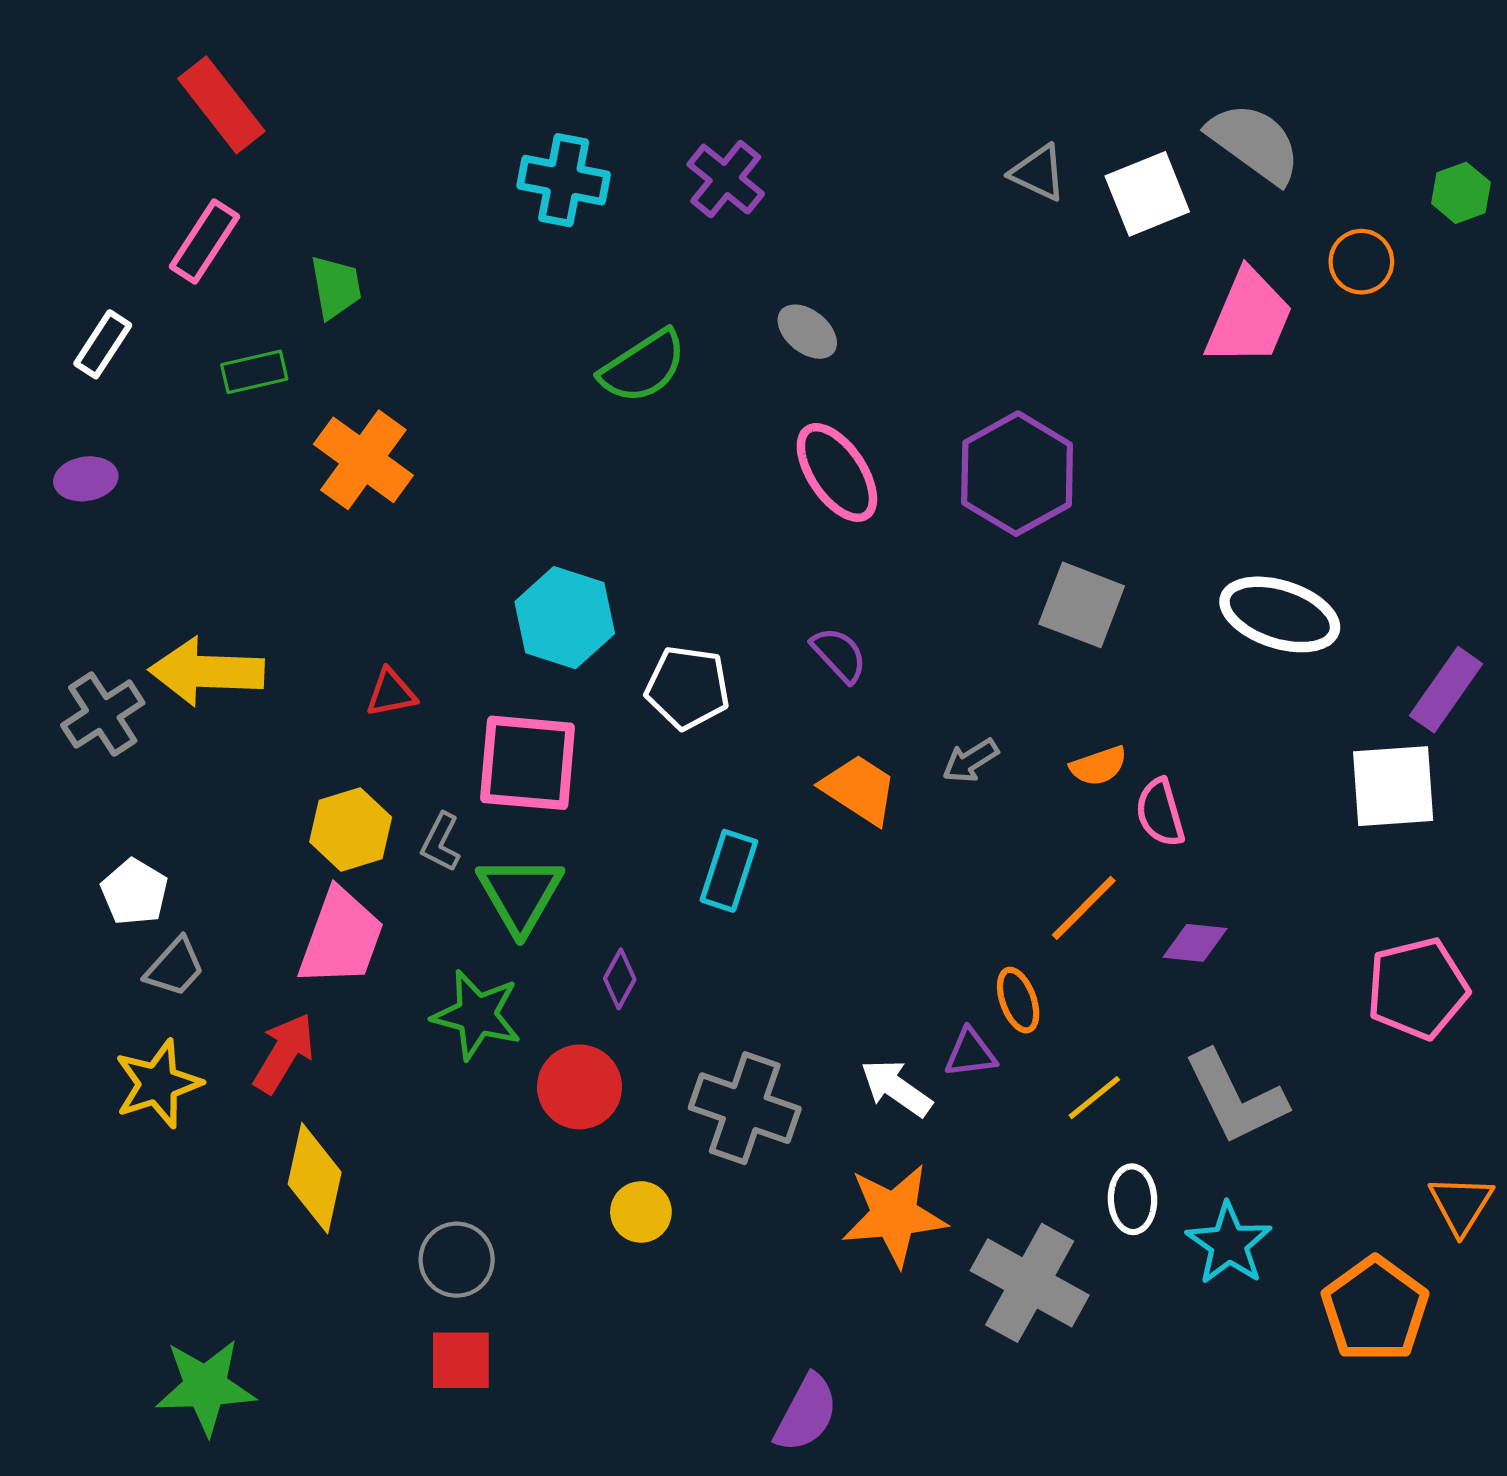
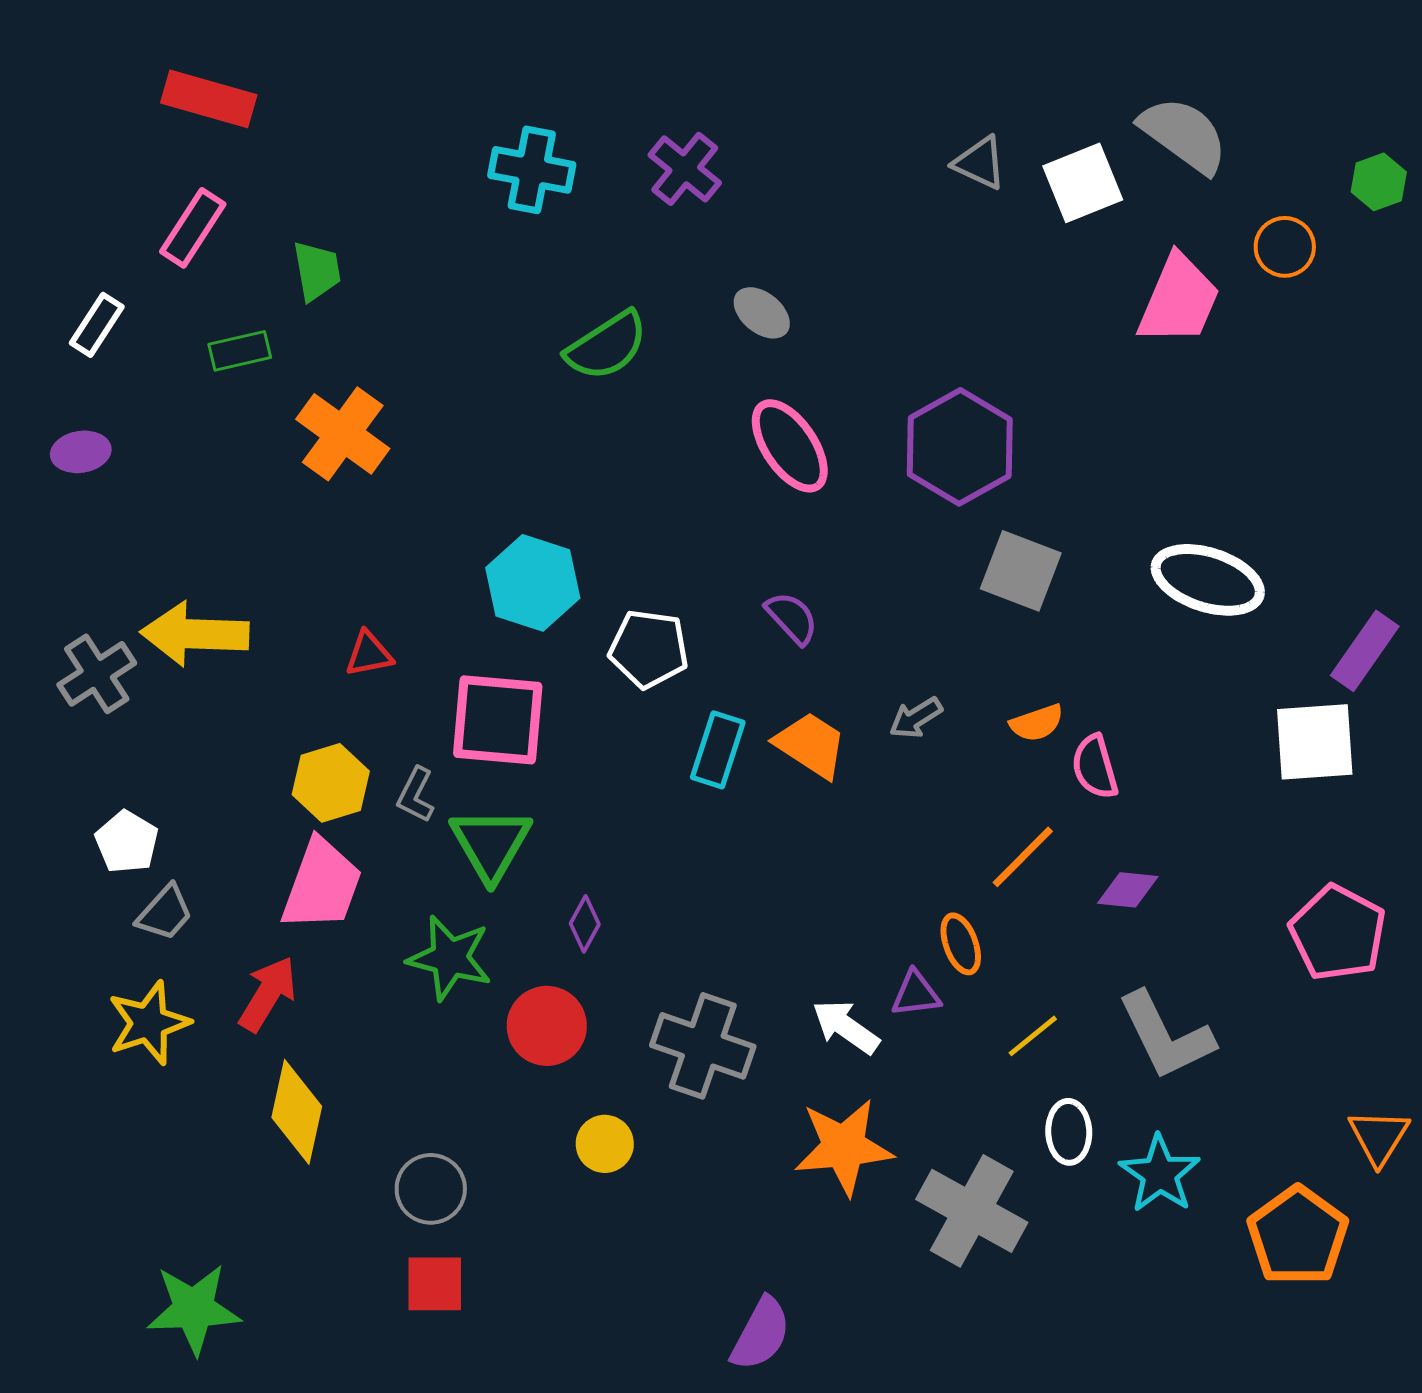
red rectangle: (221, 105) -> (209, 99), turned -36
cyan rectangle: (729, 871) -> (718, 750), moved
pink pentagon: (1417, 988) -> (1338, 933), turned -30

